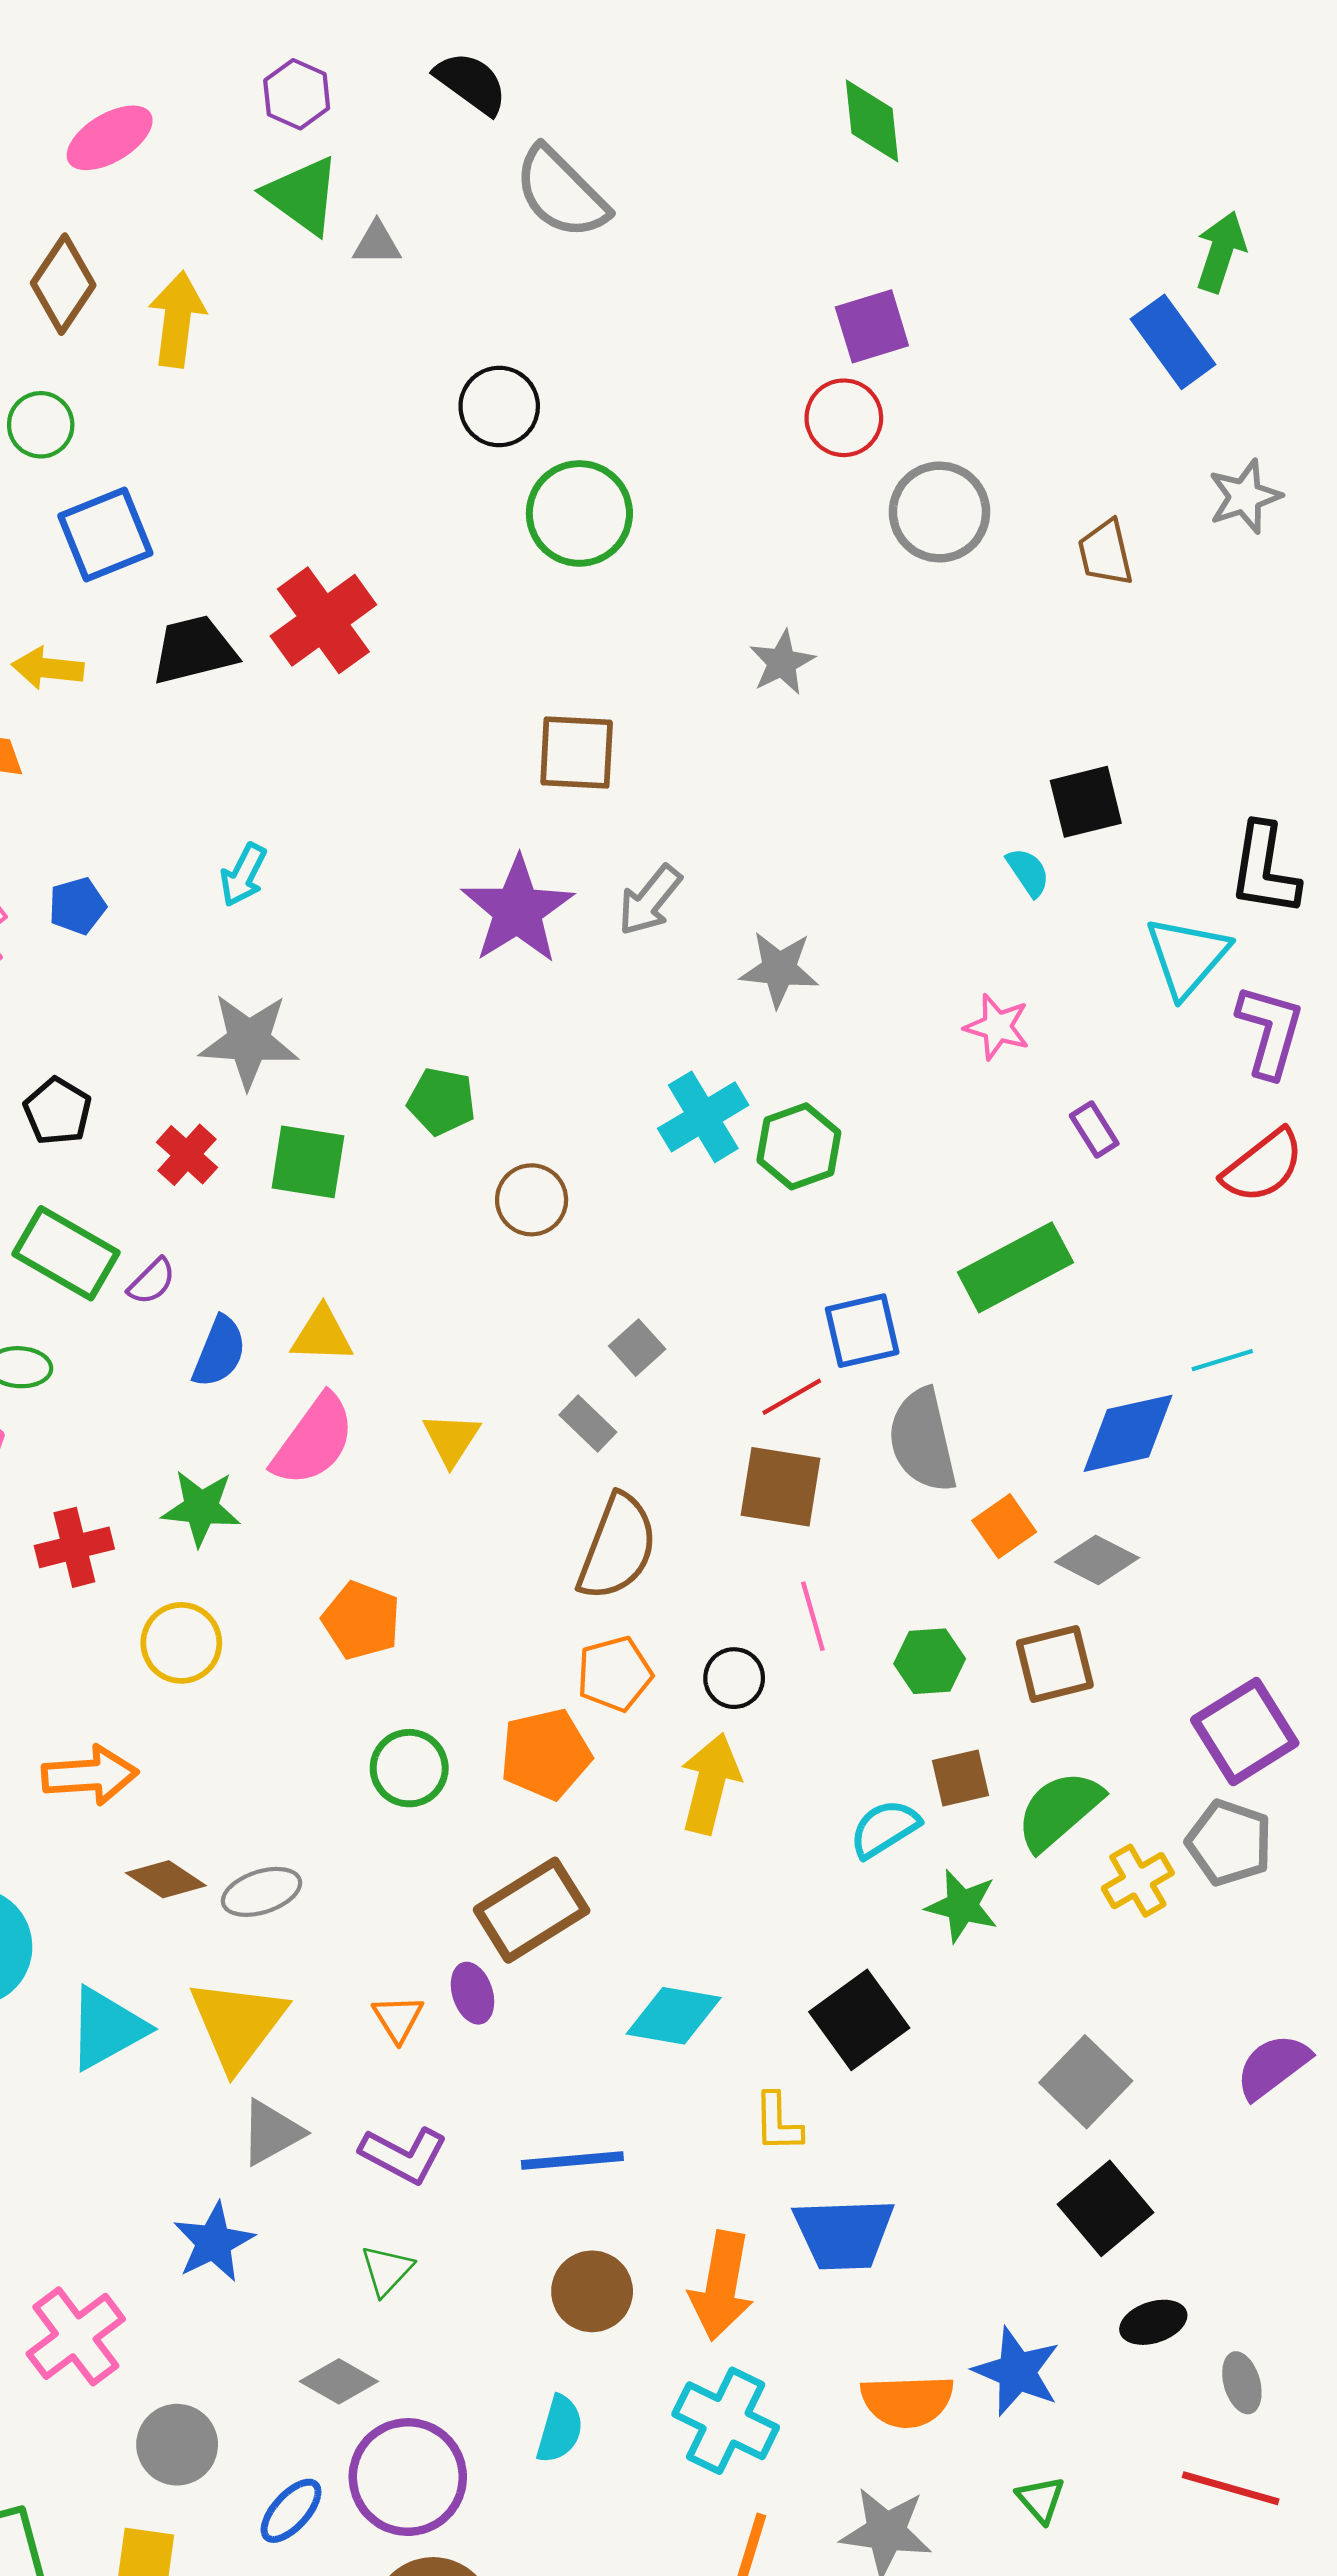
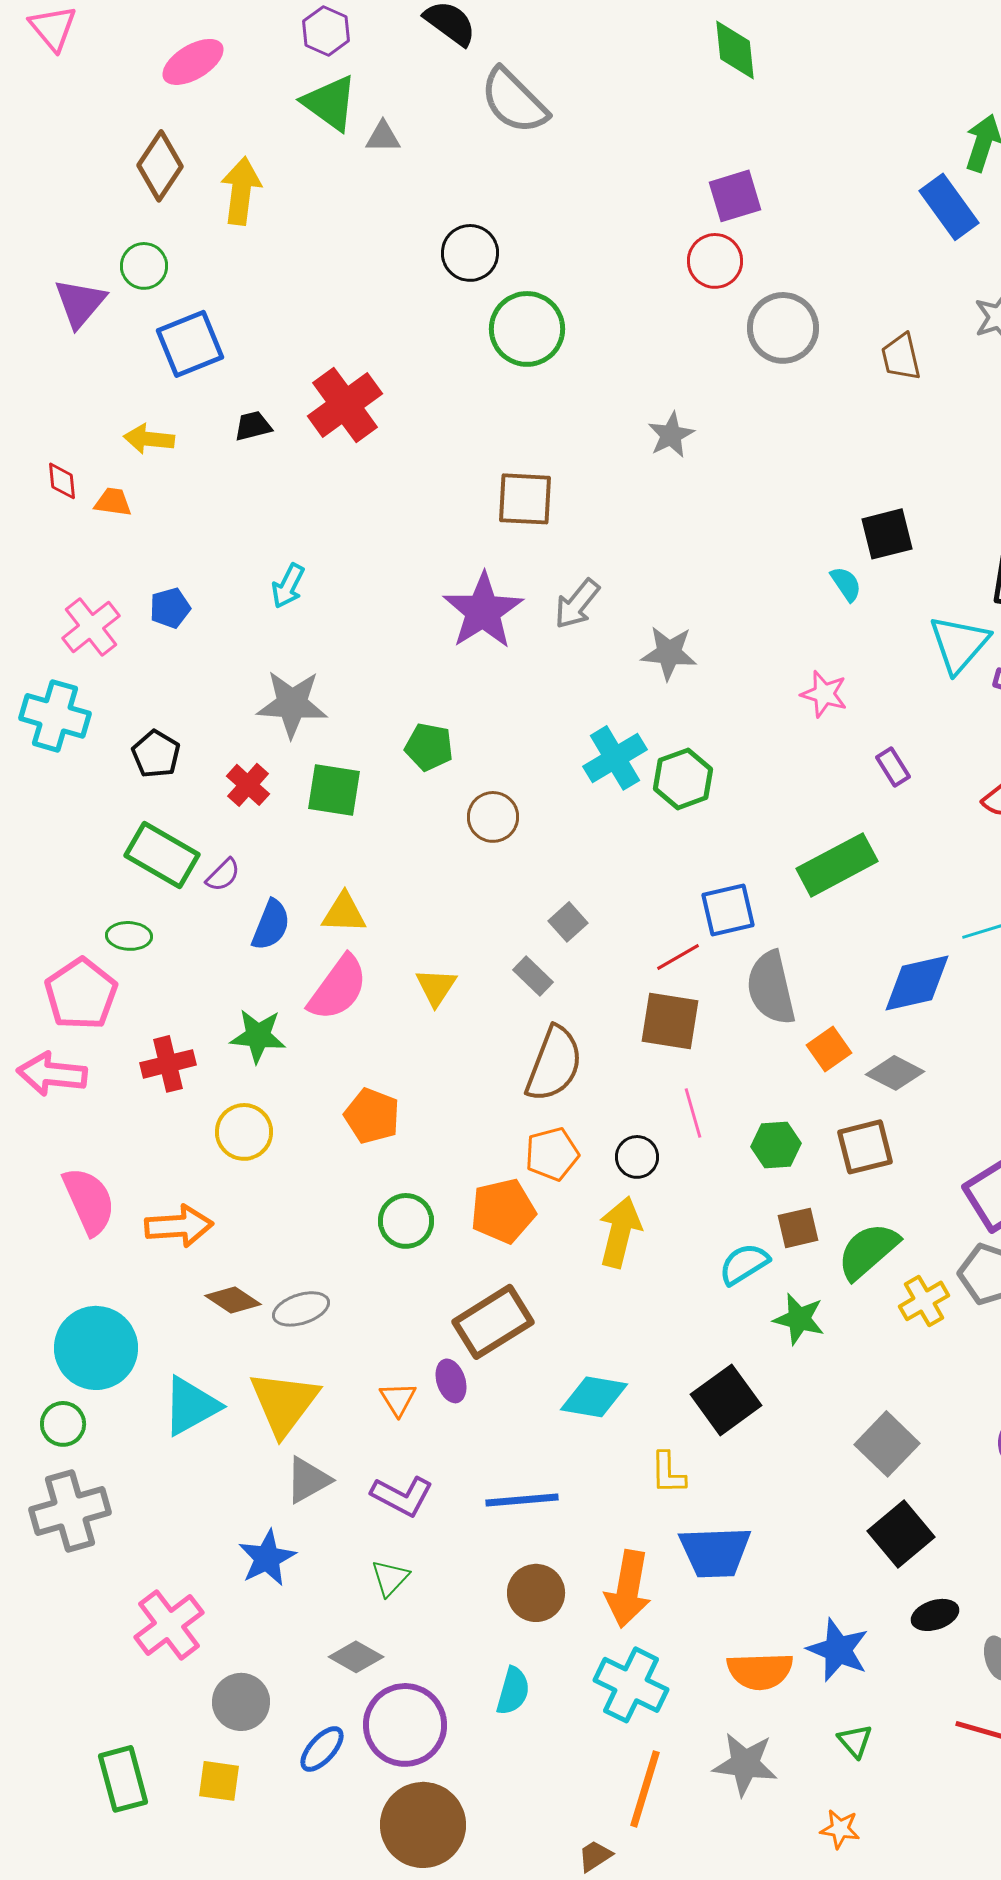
black trapezoid: (194, 650) -> (253, 426), size x0.6

